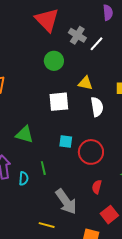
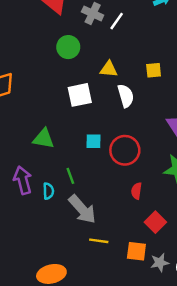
gray arrow: (66, 202) -> (82, 209), moved
yellow line: (47, 225) -> (99, 241), moved

